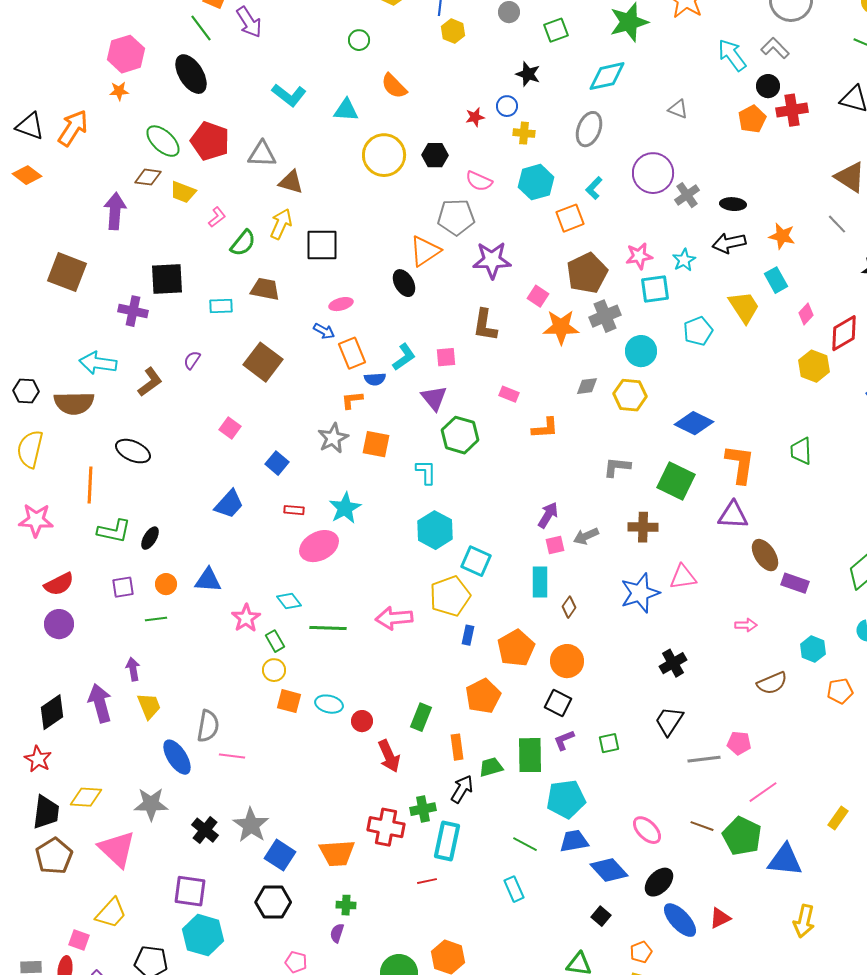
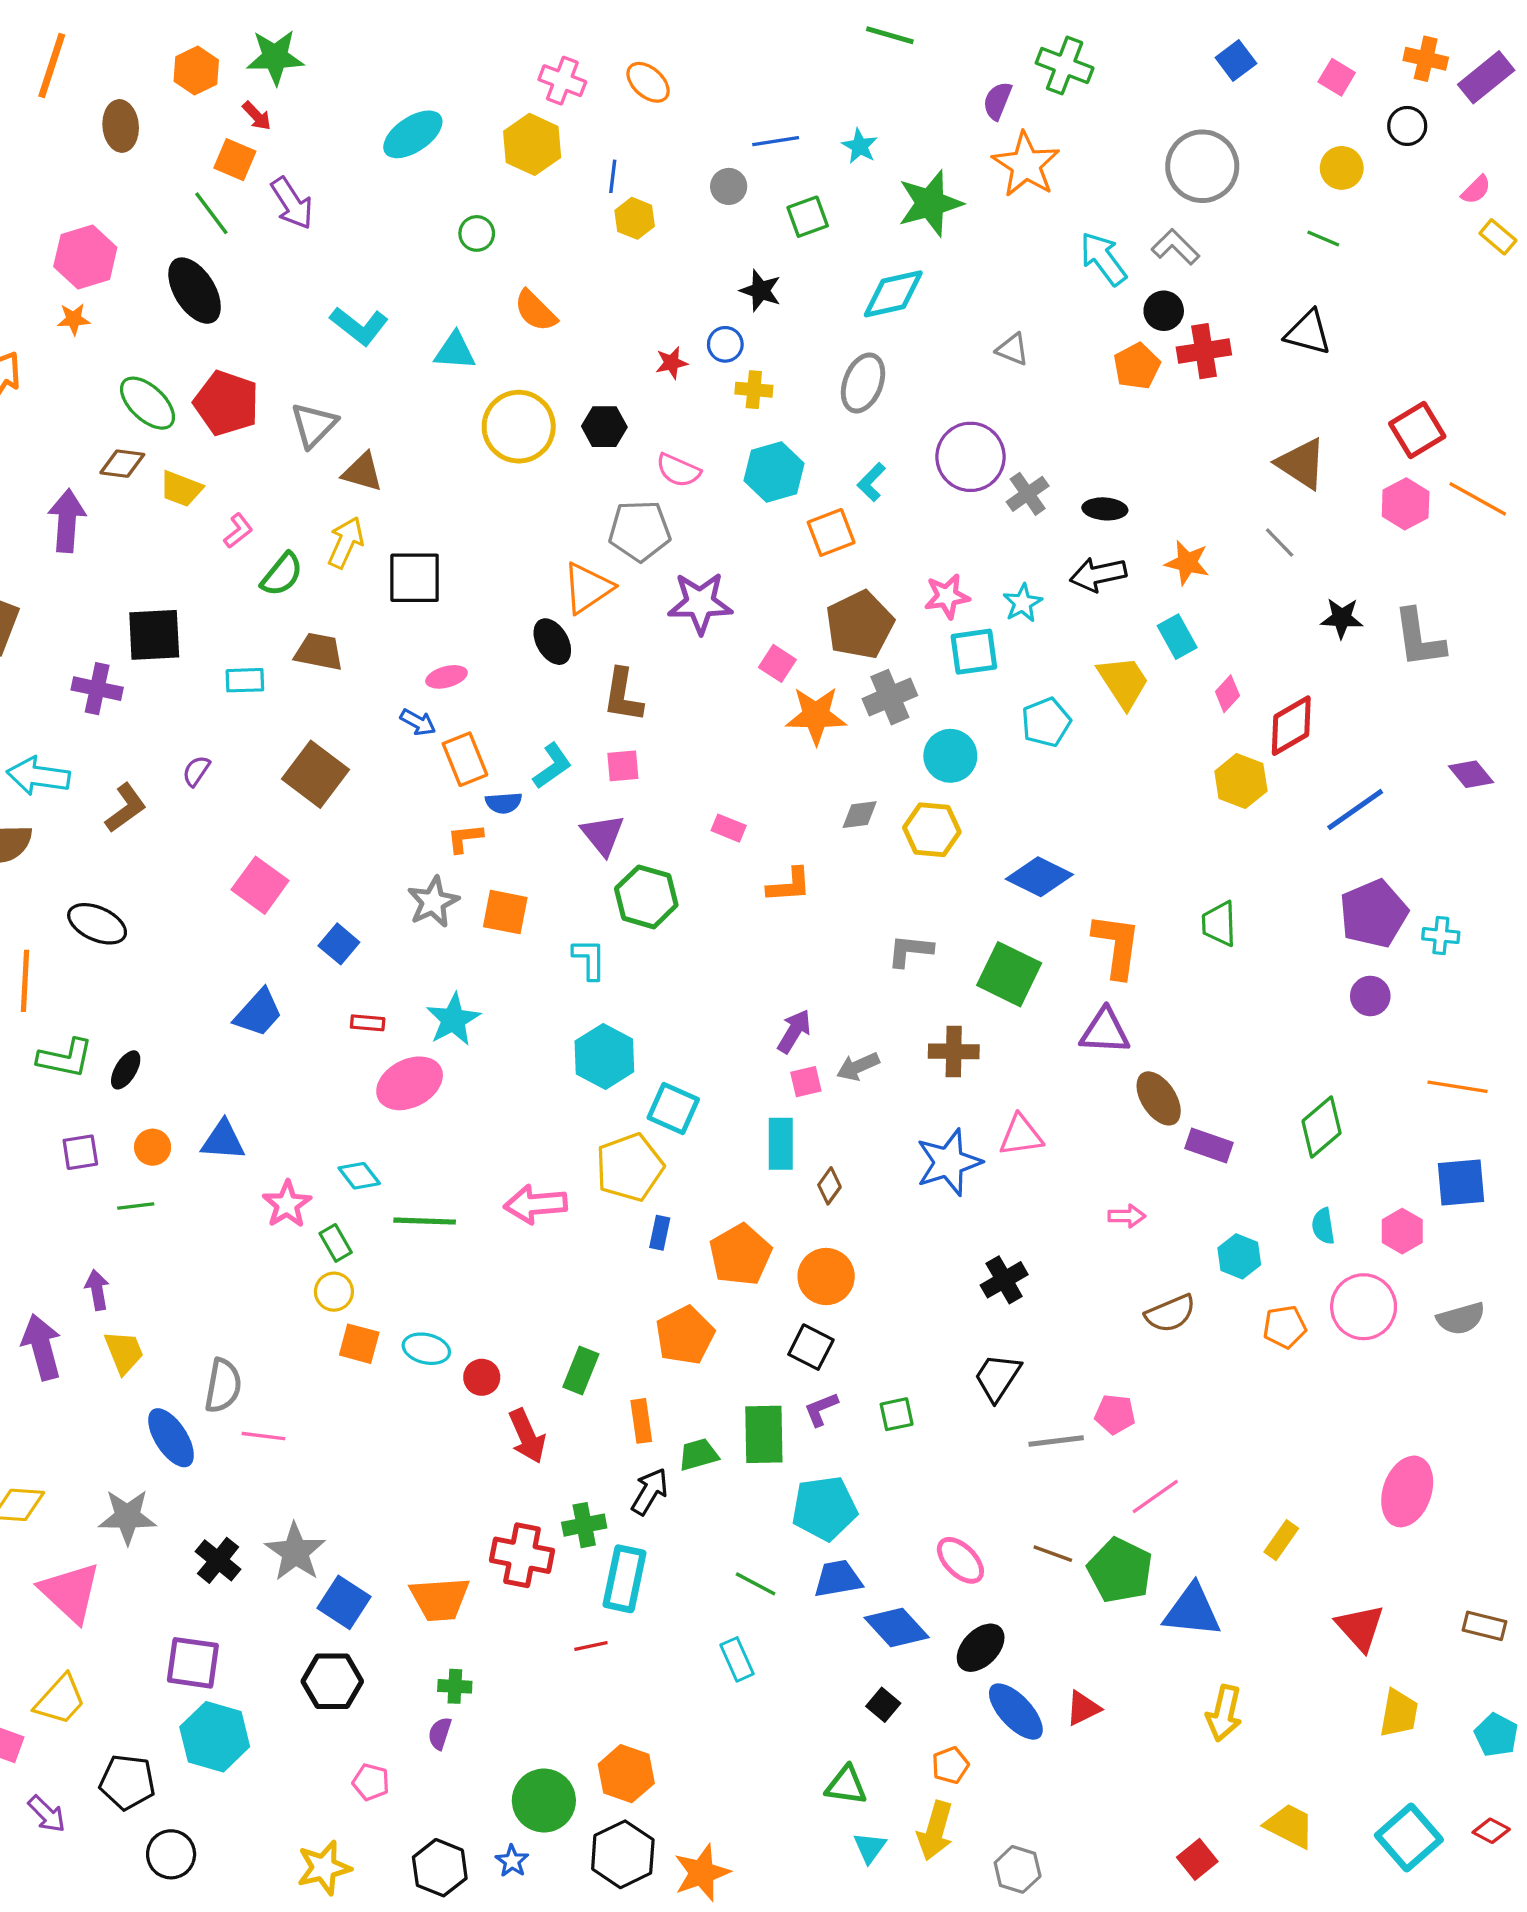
gray triangle: (262, 154) -> (314, 425), turned -48
brown L-shape: (485, 325) -> (623, 695), moved
pink square: (230, 428) -> (260, 885), size x1.5

